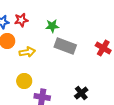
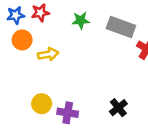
gray rectangle: (65, 46) -> (121, 27), moved
yellow circle: (24, 81) -> (42, 104), moved

